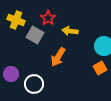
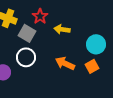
orange arrow: (58, 57) -> (65, 63), moved, turned 84
white circle: (34, 84) -> (26, 57), moved

